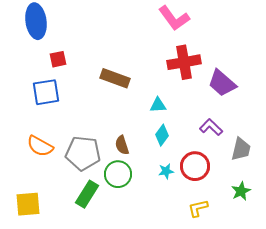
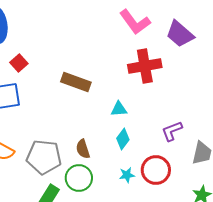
red square: (58, 59) -> (19, 63), turned -30
purple trapezoid: (222, 83) -> (180, 34), moved
purple L-shape: (211, 127) -> (172, 131), turned -65

